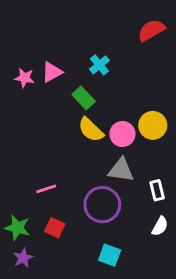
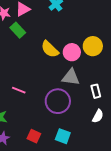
green rectangle: (84, 98) -> (18, 30), moved
pink line: (46, 189) -> (19, 90), turned 40
red square: (55, 228) -> (34, 136), moved

